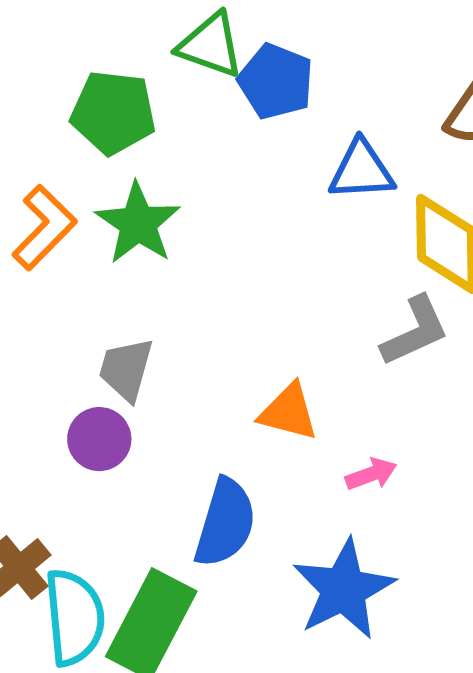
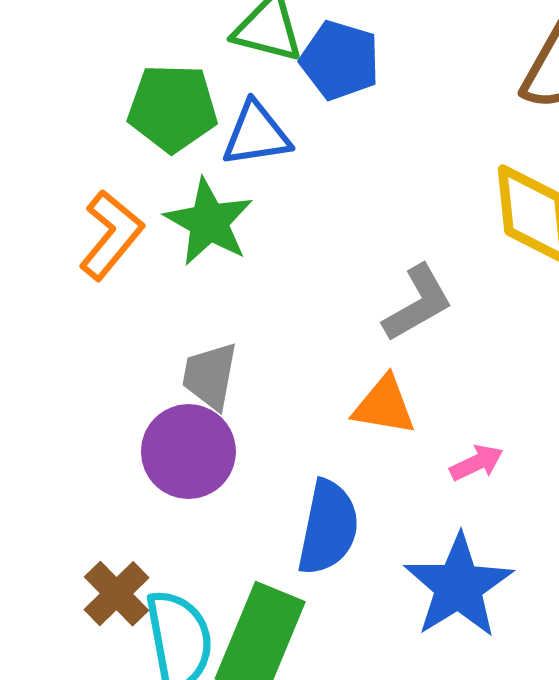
blue triangle: (361, 170) -> (256, 134), moved
gray L-shape: (415, 331) -> (418, 303), moved
purple circle: (99, 439) -> (188, 452), size x1.4

